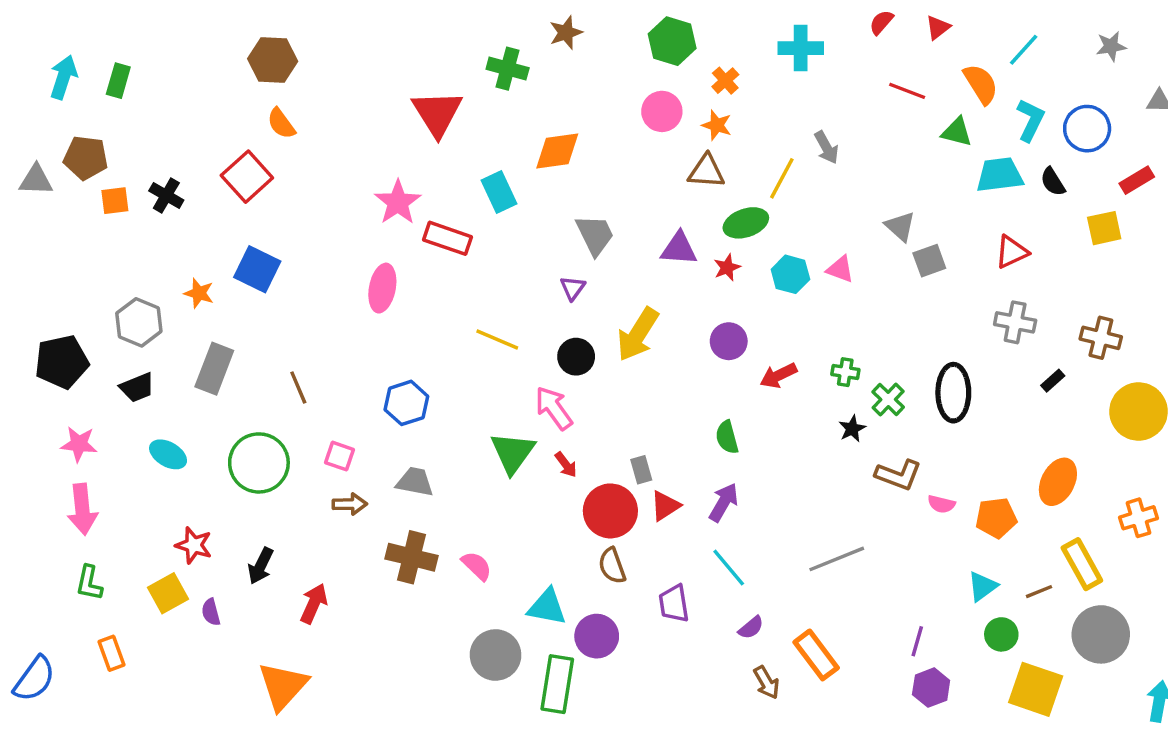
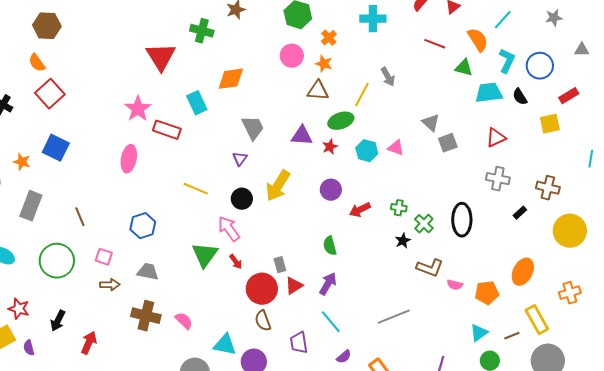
brown hexagon: (273, 60) -> (47, 26), moved
orange semicircle: (281, 123) -> (37, 63), moved

